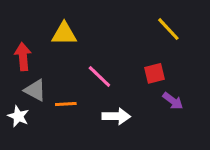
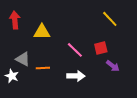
yellow triangle: (64, 34) -> (42, 32), moved
red arrow: (23, 57) -> (15, 20), moved
pink line: (99, 76) -> (75, 50), moved

